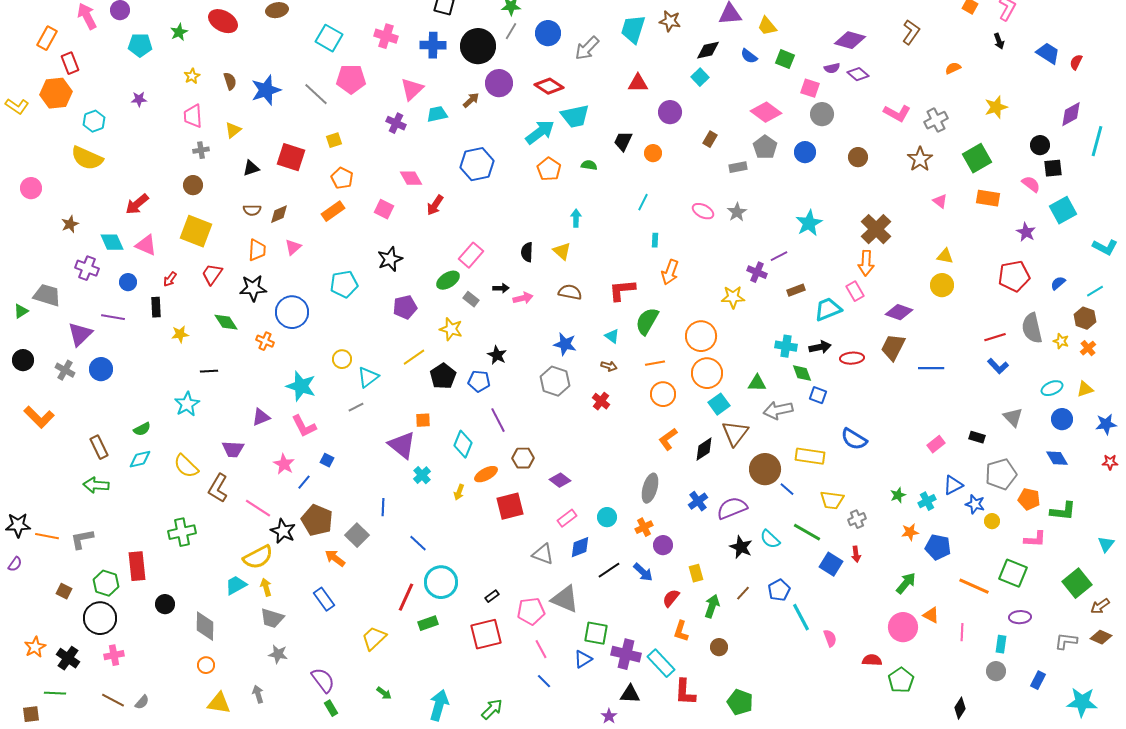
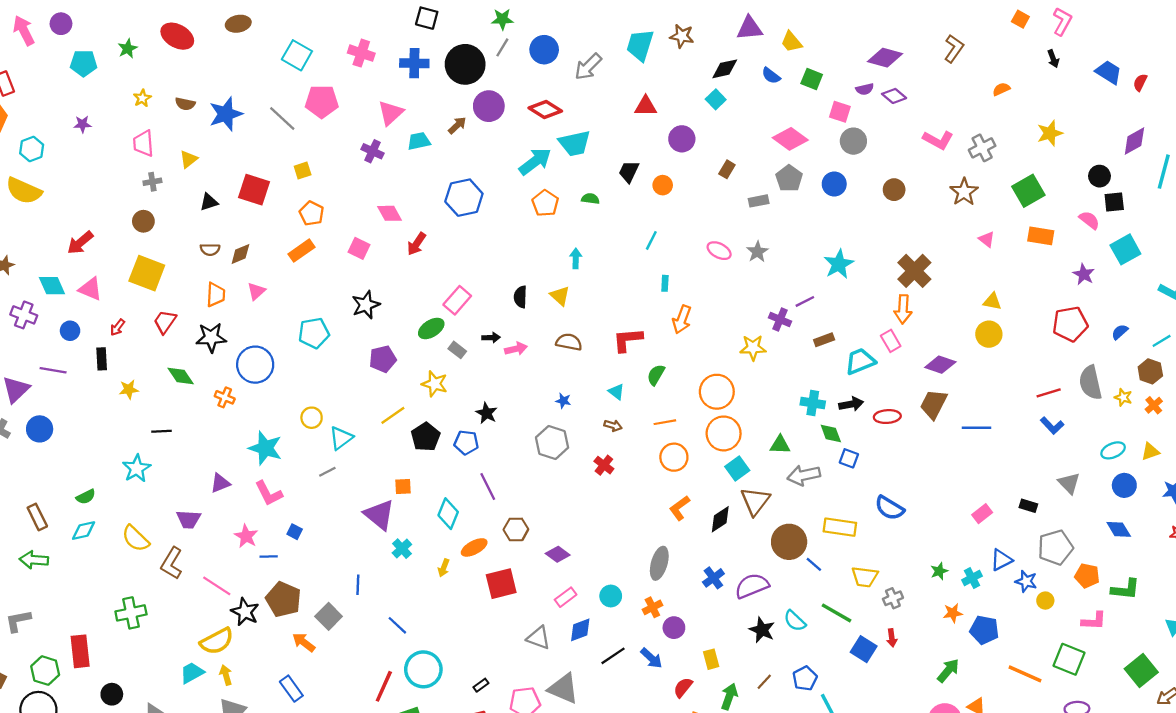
brown semicircle: (230, 81) -> (185, 104), turned 120
green semicircle: (647, 321) -> (656, 375), size x0.7
blue star: (565, 344) -> (563, 401), size x0.6
blue line: (304, 482) -> (269, 557), turned 49

